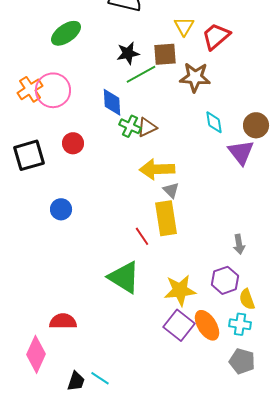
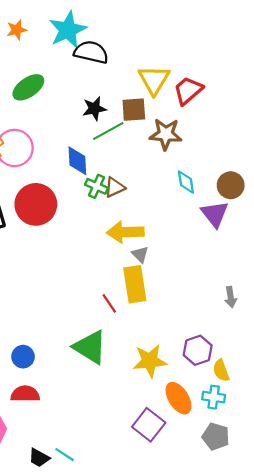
yellow triangle: (184, 26) -> (154, 80), size x1.5
red circle: (73, 143) -> (36, 204), size x1.8
blue circle: (61, 209) -> (23, 357), moved
gray arrow: (239, 244) -> (231, 297), moved
purple square: (179, 325) -> (149, 425), moved
black trapezoid: (76, 381) -> (39, 458), turned 100

